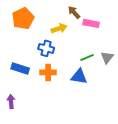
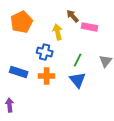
yellow arrow: (59, 28) -> (58, 32), turned -84
green line: (87, 57) -> (78, 60), moved, turned -40
blue triangle: (79, 76) -> (78, 80), turned 42

